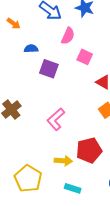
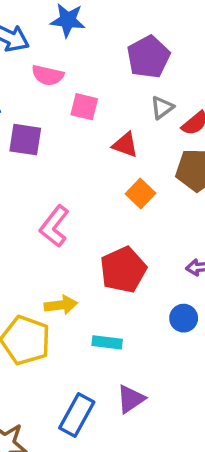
pink semicircle: (68, 36) -> (48, 75), turned 90
yellow arrow: (63, 161) -> (61, 305), moved

